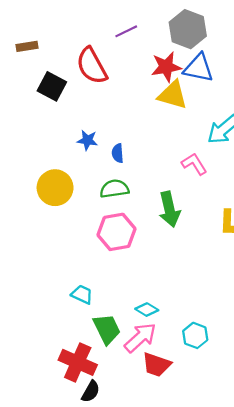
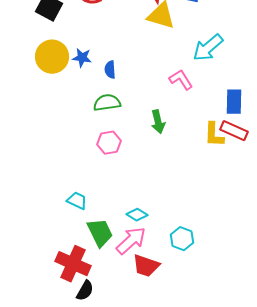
yellow circle: (55, 188) -> (52, 57), moved
green arrow: (169, 209) -> (158, 122), size x0.7
pink hexagon: (117, 232) -> (109, 143), size x0.7

